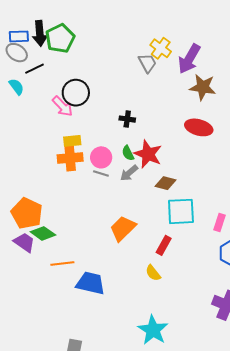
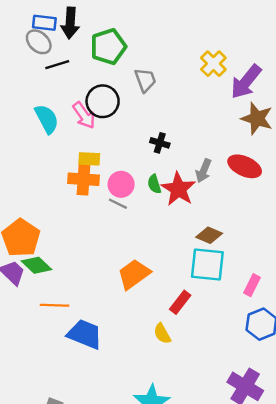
green pentagon: (60, 38) -> (108, 47), moved
gray trapezoid: (147, 63) -> (145, 80), moved
cyan semicircle: (16, 87) -> (47, 119), moved, size x1.4
gray arrow: (129, 173) -> (204, 171), moved, turned -36
brown diamond: (166, 183) -> (209, 235), moved

